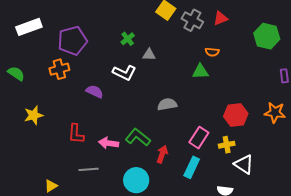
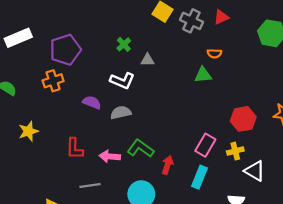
gray semicircle: (167, 104) -> (121, 113), moved

